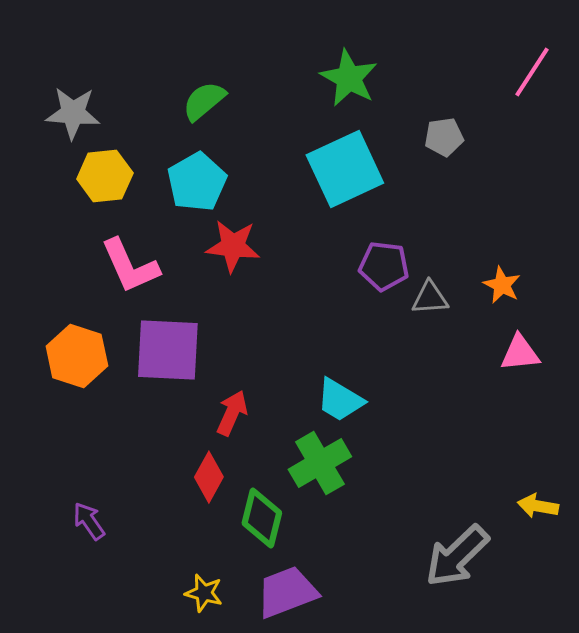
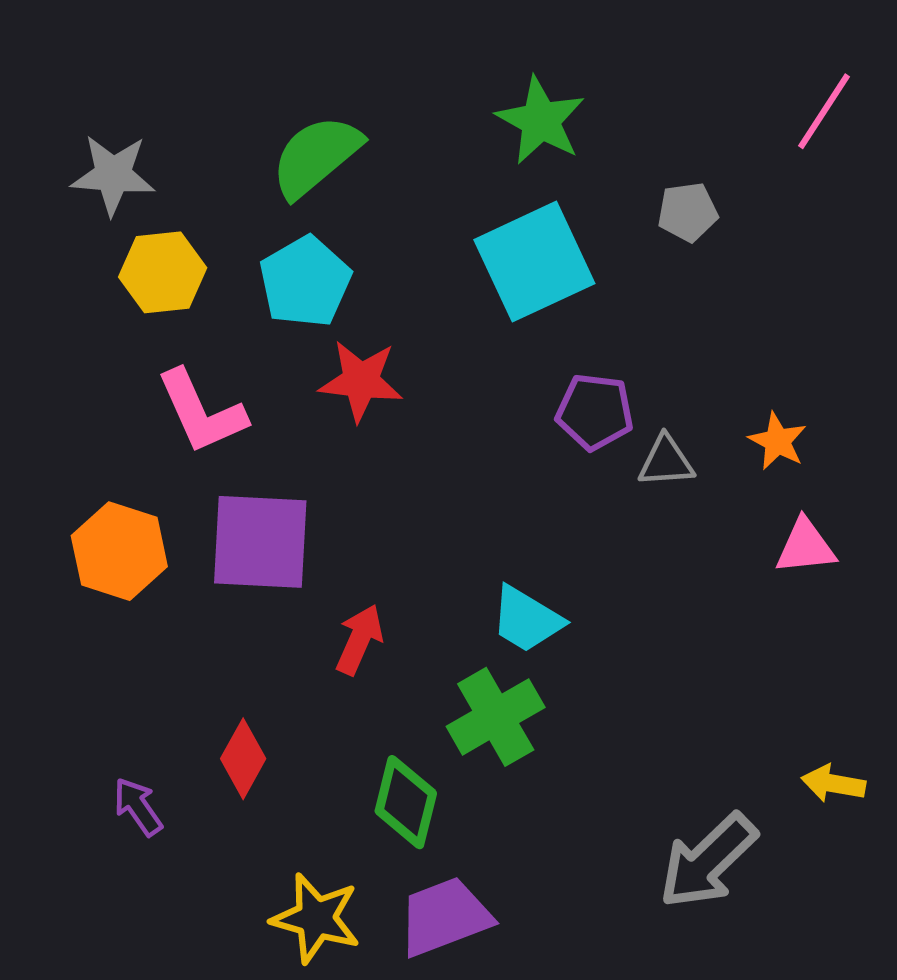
green semicircle: (204, 101) -> (316, 156), size x1.4
red diamond: (209, 477) -> (243, 759), moved
yellow star: (204, 593) -> (316, 918), size x1.5

